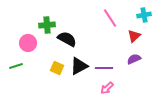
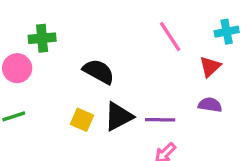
green cross: (47, 25) -> (42, 38), moved
pink circle: (28, 43) -> (17, 68), moved
purple semicircle: (134, 59) -> (210, 105), turned 32

